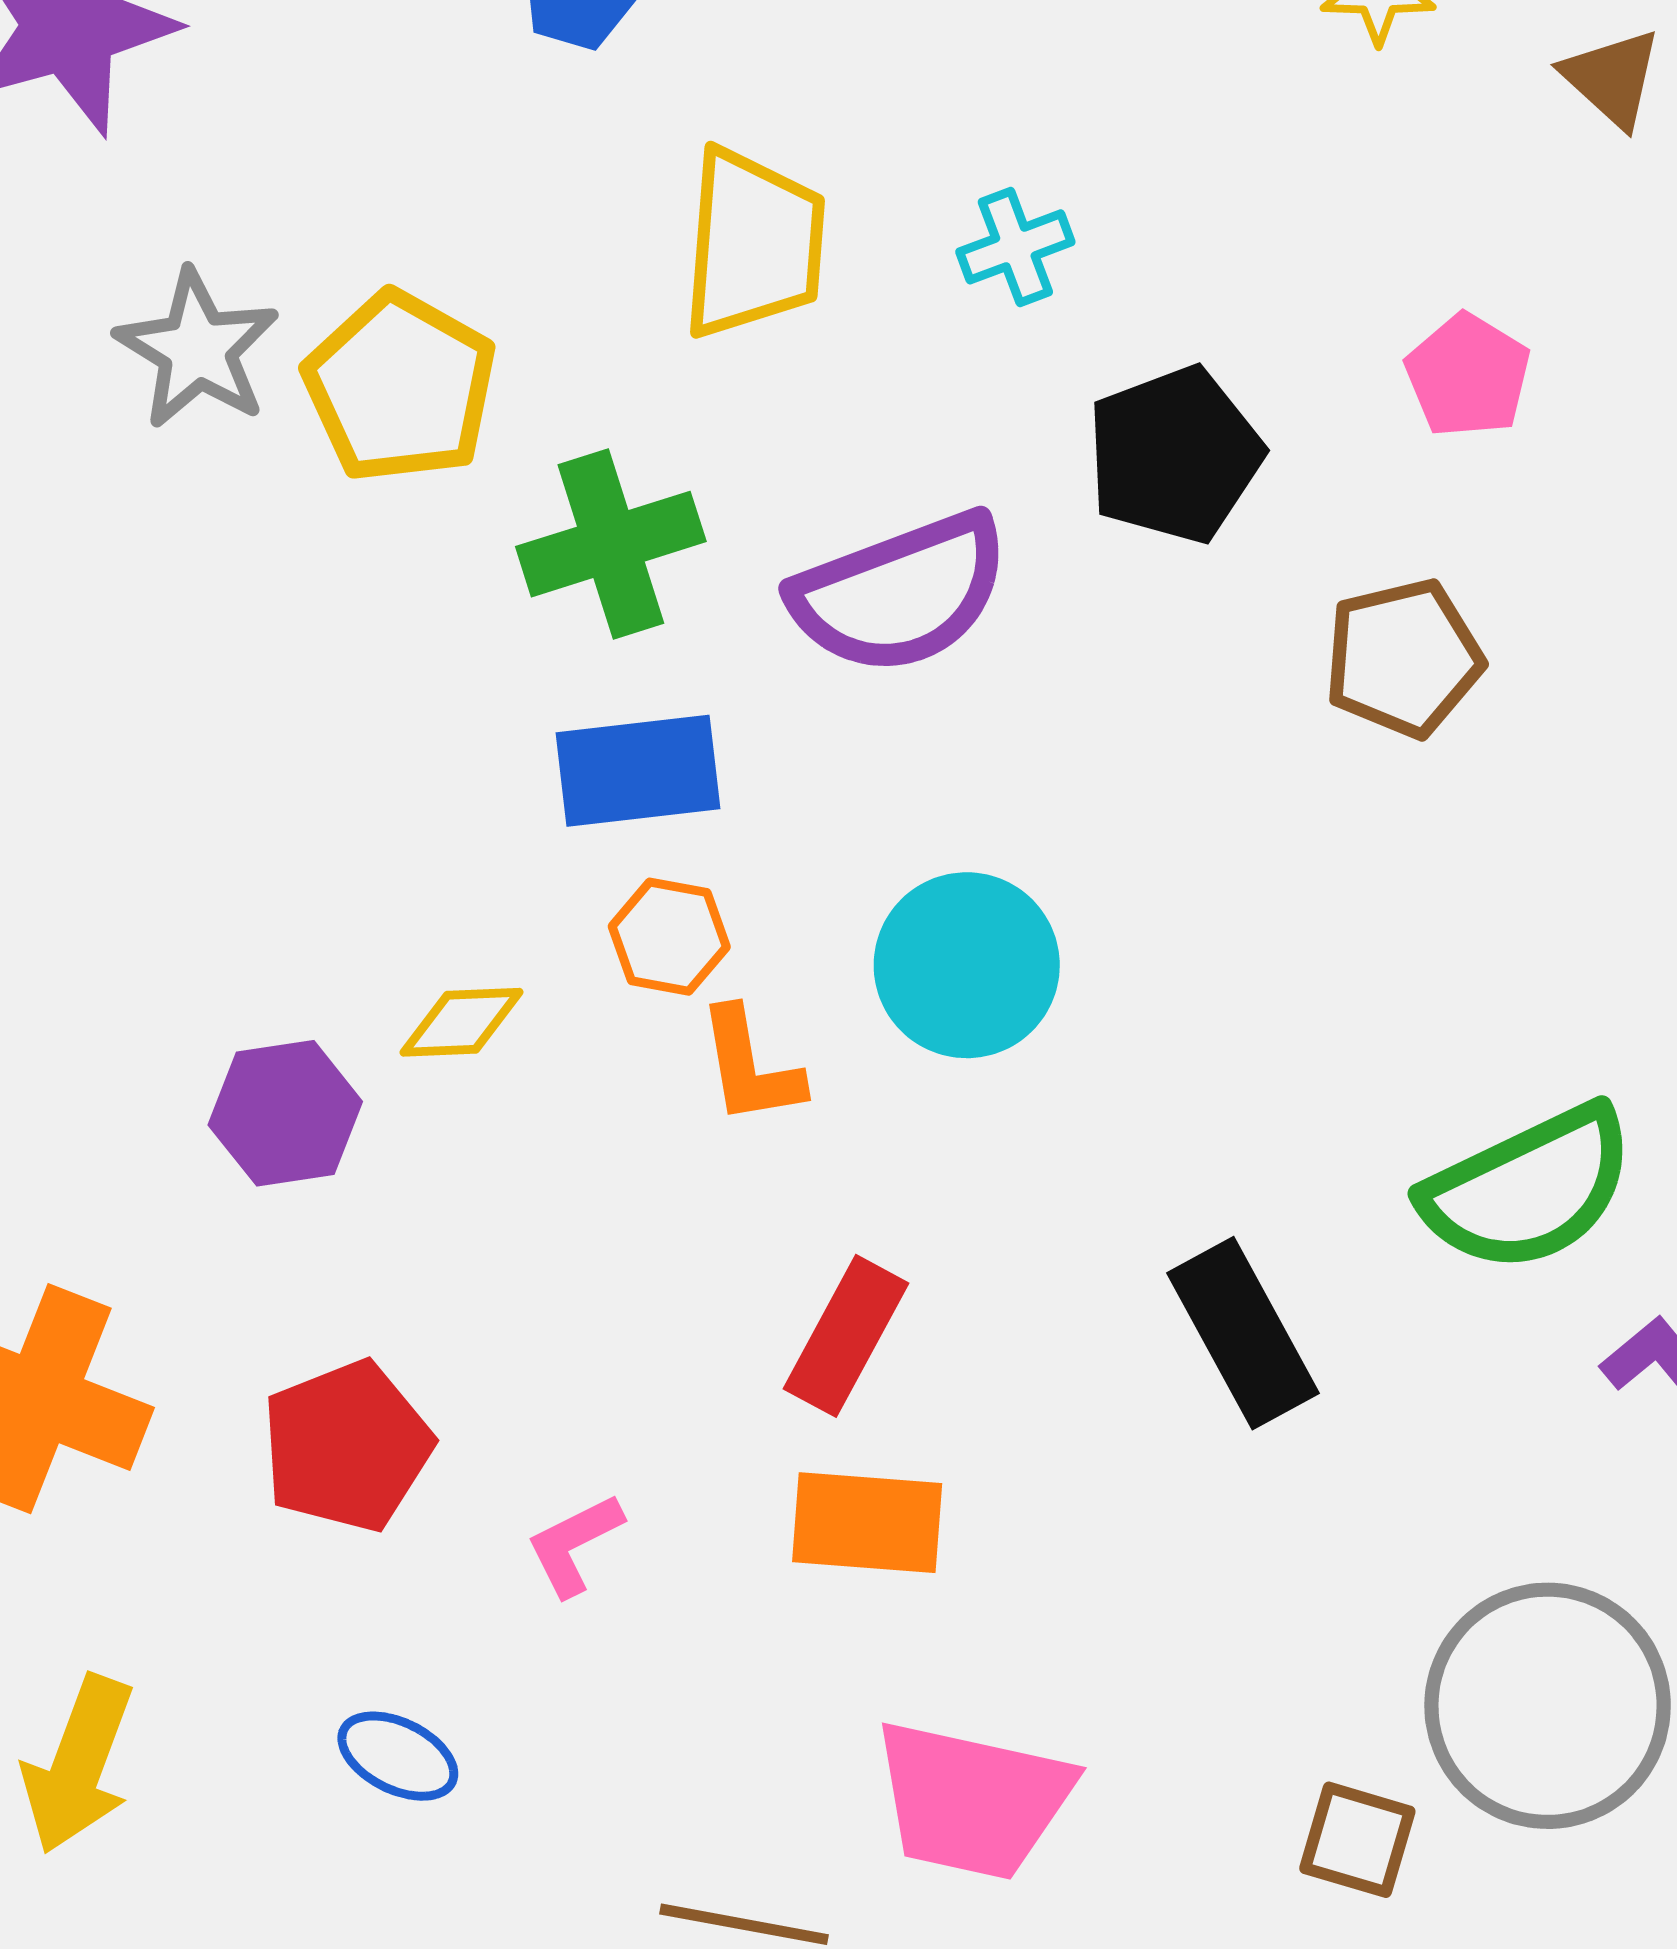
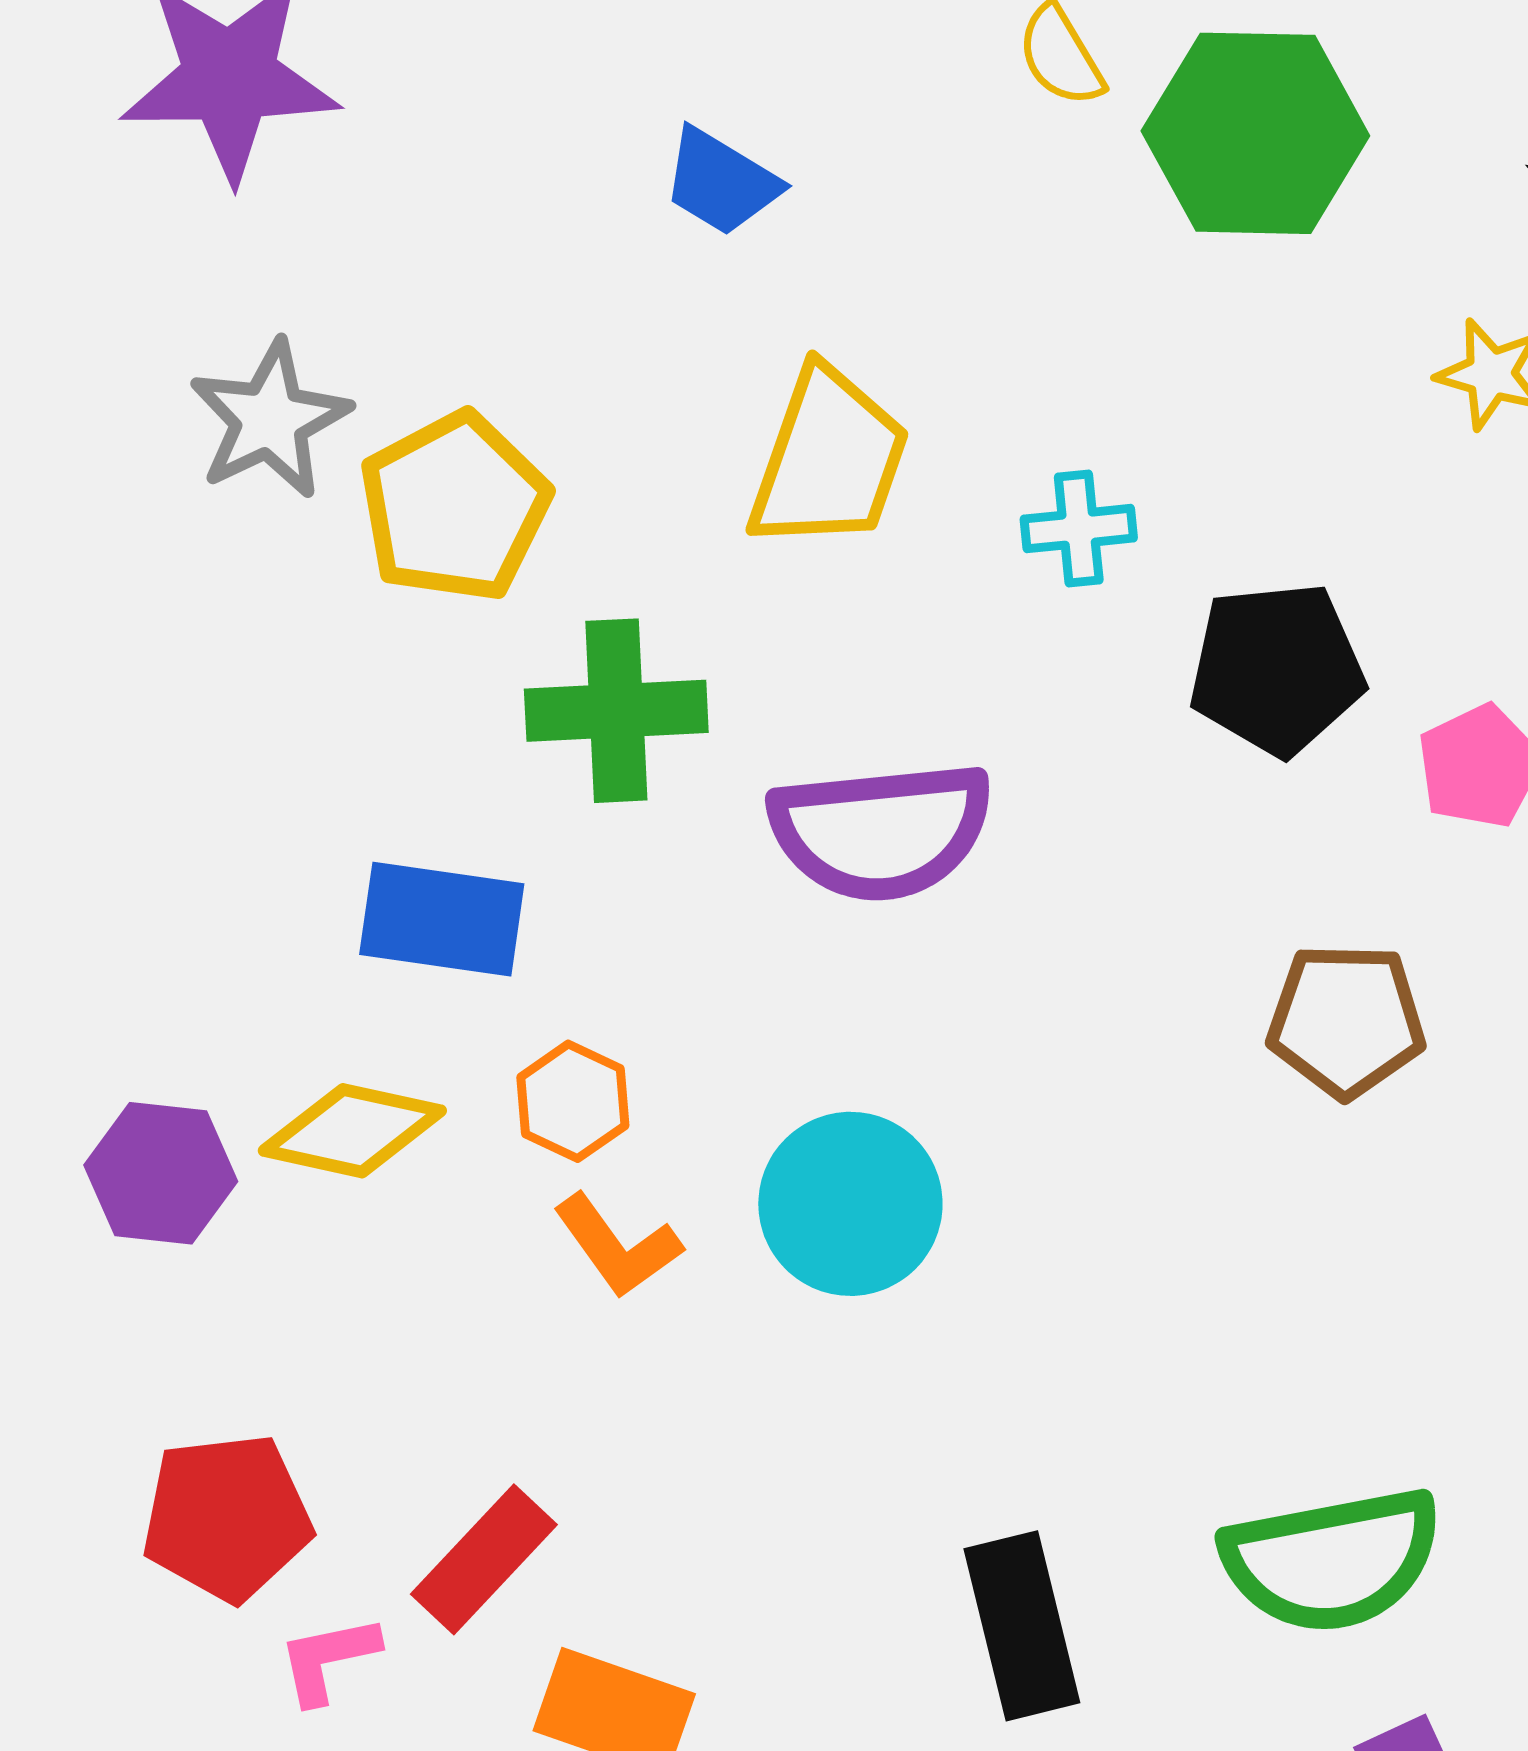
black pentagon: (1174, 455) -> (1277, 669), moved
blue rectangle: (638, 771) -> (442, 919), moved
yellow diamond: (461, 1022) -> (352, 1131), size x1.4
orange L-shape: (750, 1066) -> (618, 1246), turned -41
red rectangle: (846, 1336) -> (484, 1559), moved
red pentagon: (347, 1446) -> (227, 1517), moved

